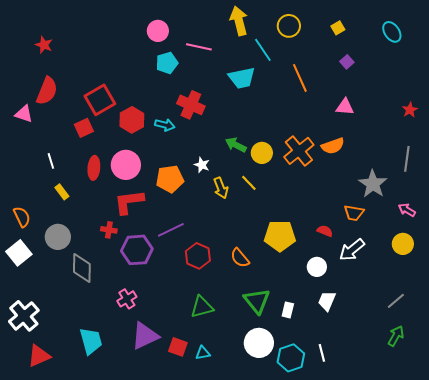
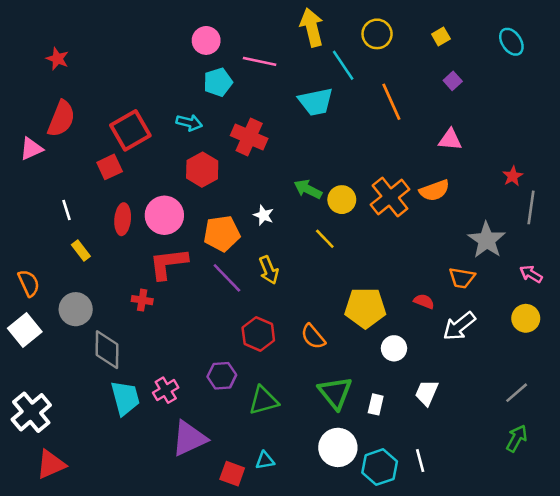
red star: (410, 110) -> (513, 176), moved
pink triangle: (24, 114) -> (31, 149), turned -42
red hexagon: (132, 120) -> (202, 170), moved
cyan arrow: (165, 125) -> (189, 123), moved
yellow arrow: (221, 188) -> (269, 270), moved
purple line: (171, 230) -> (227, 278), moved, turned 72
purple hexagon: (137, 250) -> (222, 376), moved, size x0.7
white circle: (317, 267) -> (394, 348), moved
cyan trapezoid: (91, 341) -> (125, 398), moved
red square: (178, 347) -> (232, 474), moved

